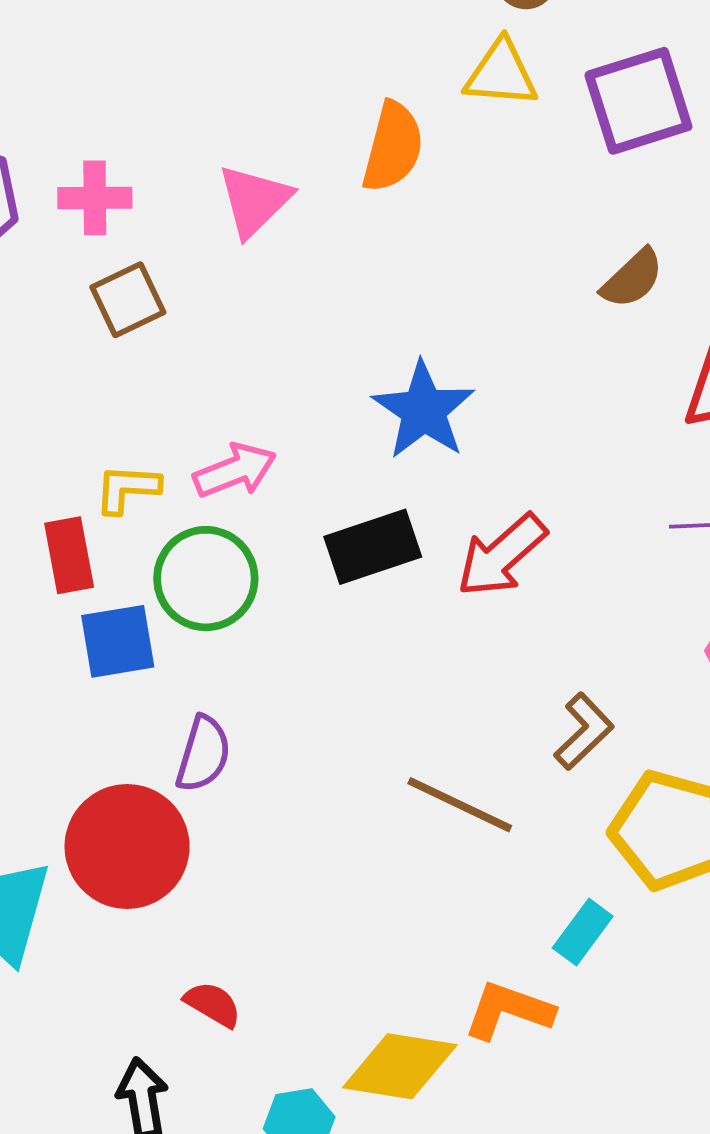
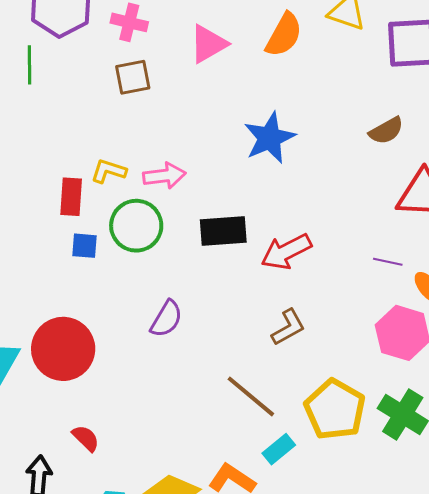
blue star: (424, 410) -> (270, 138), moved
blue square: (118, 641) -> (85, 246), size x0.7
brown L-shape: (584, 731) -> (288, 327), moved
purple semicircle: (203, 754) -> (166, 319), moved
brown line: (460, 805) -> (251, 396), moved

